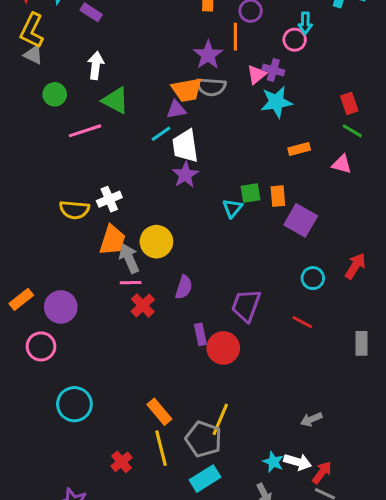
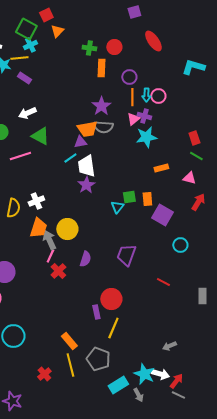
cyan arrow: (305, 23) -> (146, 95), moved
orange line: (235, 37) -> (132, 97), moved
white arrow: (96, 65) -> (27, 113), turned -120
yellow semicircle: (74, 210) -> (13, 208), turned -84
red arrow: (355, 266) -> (198, 202), moved
cyan circle: (313, 278) -> (180, 245), moved
pink line: (131, 283) -> (50, 256), turned -64
purple trapezoid: (246, 305) -> (126, 255), moved
purple rectangle: (200, 334) -> (96, 312), moved
yellow line: (220, 419) -> (113, 328), moved
cyan star: (273, 462) -> (144, 374), size x1.5
cyan rectangle: (205, 479) -> (118, 385), moved

